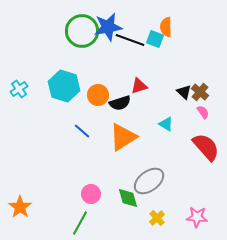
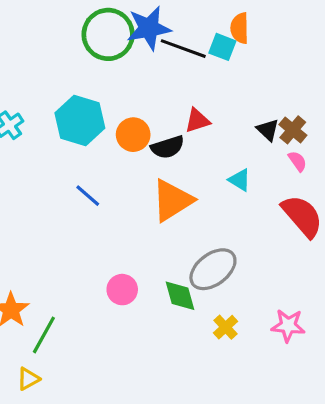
blue line: (82, 131) -> (88, 196), moved
green line: (80, 223) -> (44, 335), moved

